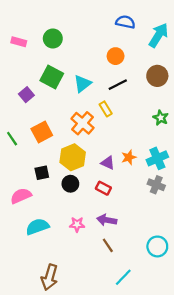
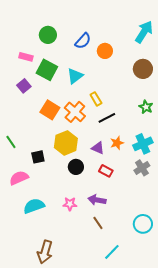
blue semicircle: (125, 22) -> (83, 41), moved, turned 120
pink rectangle: (19, 42) -> (26, 57), moved
black line: (118, 85) -> (107, 118), moved
orange square: (42, 132) -> (50, 110), moved, turned -30
green line: (12, 139) -> (11, 142), moved
black circle: (70, 184) -> (76, 167), moved
gray cross: (156, 185) -> (142, 168), turned 35
red rectangle: (103, 188) -> (106, 171), moved

